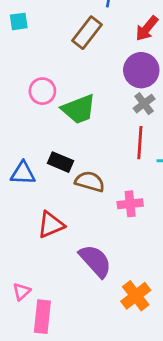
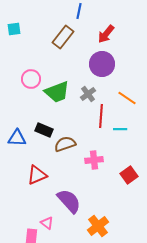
gray cross: (144, 104) -> (88, 94), moved
brown semicircle: (90, 182) -> (65, 144), turned -35
pink triangle: (22, 292) -> (47, 223), moved, turned -40

